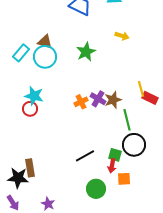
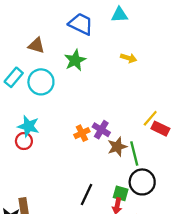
brown triangle: (45, 42) -> (36, 46), moved
green star: (86, 52) -> (75, 60), moved
yellow line: (141, 89) -> (150, 118), turned 56
brown star: (113, 100) -> (117, 147), moved
black line: (85, 156) -> (86, 195), turned -36

